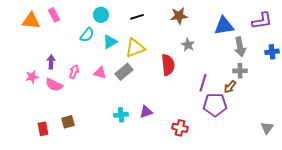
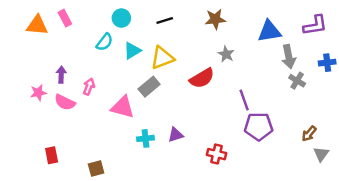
red semicircle: (168, 65) -> (202, 78), turned 65
gray cross: (240, 71) -> (297, 81), moved, turned 32
pink triangle: (100, 73) -> (123, 107), moved, size x1.5
purple line: (203, 83) -> (244, 100), turned -36
brown arrow: (230, 87) -> (309, 134), moved
brown square: (68, 122) -> (96, 169), moved

